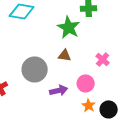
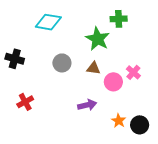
gray circle: (35, 69) -> (62, 63), moved, size x0.7
pink circle: (86, 83) -> (113, 82), moved

